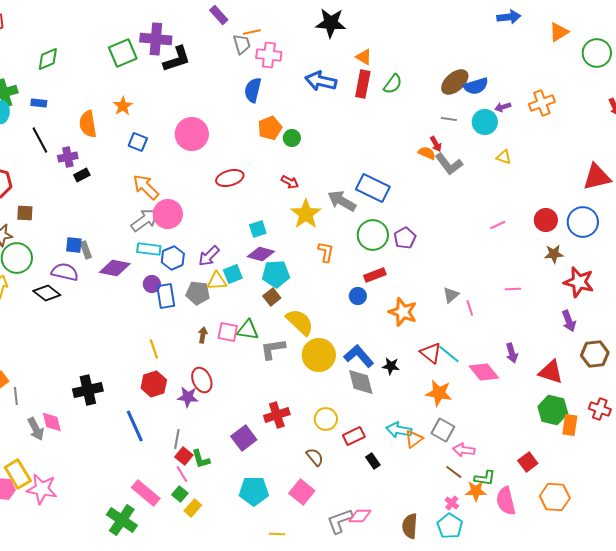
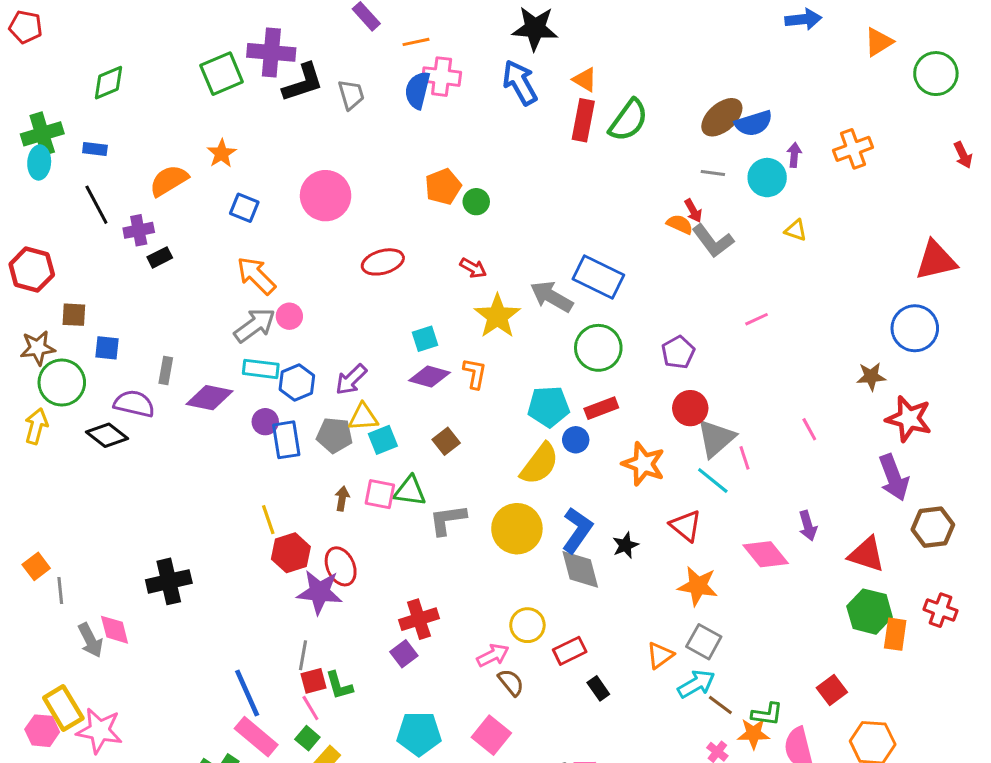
gray trapezoid: (242, 44) -> (351, 95), moved
blue arrow: (321, 81) -> (520, 83), moved, turned 48
green semicircle: (393, 84) -> (628, 120), size x1.4
blue semicircle: (253, 90) -> (417, 90), moved
purple arrow: (503, 107) -> (794, 155), turned 112
orange semicircle: (88, 124) -> (169, 181), turned 68
pink circle: (168, 214) -> (289, 316), size x0.6
red circle: (546, 220) -> (690, 408), moved
pink line: (498, 225) -> (757, 319), moved
purple pentagon: (405, 238) -> (678, 352), moved
blue square: (74, 245) -> (107, 348), moved
gray rectangle: (86, 250) -> (166, 370), turned 30
orange L-shape: (326, 252) -> (475, 373), moved
cyan square: (233, 274) -> (383, 440), moved
cyan pentagon: (276, 274) -> (549, 407), moved
pink line: (513, 289) -> (809, 429), turned 63
gray triangle: (451, 295) -> (716, 438), size x1.6
purple arrow: (569, 321) -> (894, 477), size x1.4
yellow semicircle: (300, 322) -> (540, 464), moved, turned 84
cyan line: (449, 354) -> (713, 480), moved
blue L-shape: (359, 356) -> (577, 530), turned 76
black star: (391, 366) -> (625, 545), turned -30
red hexagon: (154, 384) -> (291, 553), moved
purple star: (188, 397) -> (320, 592), size x1.4
red cross: (277, 415) -> (419, 619), moved
blue line: (135, 426) -> (247, 693), moved
cyan arrow: (399, 430) -> (696, 684), moved, turned 140
purple square: (244, 438) -> (404, 654), size x0.7
pink arrow: (464, 450) -> (493, 655), moved, turned 145
red square: (184, 456) -> (313, 681), turned 36

